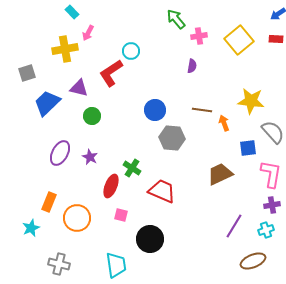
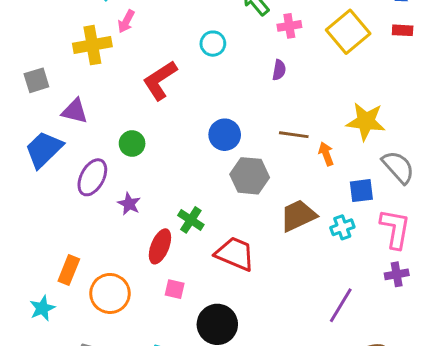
cyan circle: (131, 51) -> (213, 44), moved
purple triangle: (79, 88) -> (75, 111), moved
blue trapezoid: (47, 103) -> (44, 149), moved
purple ellipse: (60, 153) -> (92, 177), moved
brown trapezoid: (220, 174) -> (298, 216), moved
cyan cross: (266, 230) -> (342, 227), moved

